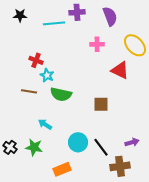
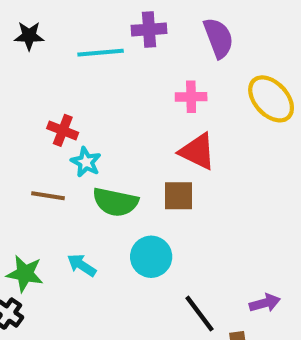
red triangle: (120, 70) -> (197, 152), moved
brown square: (101, 104) -> (178, 196), moved
cyan circle: (78, 142) -> (151, 257), moved
green star: (34, 147) -> (25, 274), moved

